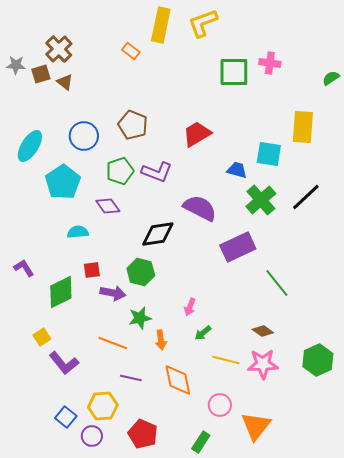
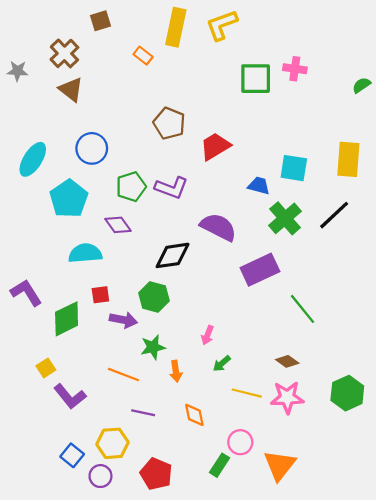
brown square: (41, 74) -> (100, 21), moved
brown triangle: (65, 82) -> (71, 89), size x1.4
brown pentagon: (133, 125) -> (169, 123), moved
yellow rectangle: (303, 127) -> (348, 159), moved
cyan semicircle: (78, 232) -> (85, 253), size x1.4
purple L-shape: (24, 268) -> (26, 293), size x1.4
orange diamond: (178, 380) -> (194, 415), size x0.7
green rectangle: (201, 442) -> (220, 465), moved

